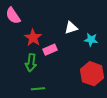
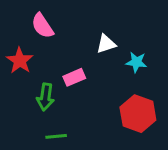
pink semicircle: (13, 16) -> (42, 26), moved
red star: (33, 38) -> (20, 61), moved

